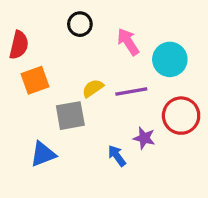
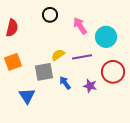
orange square: (35, 80) -> (13, 62), moved
blue triangle: (43, 154) -> (27, 96), turned -42
blue arrow: (117, 156) -> (65, 83), moved

